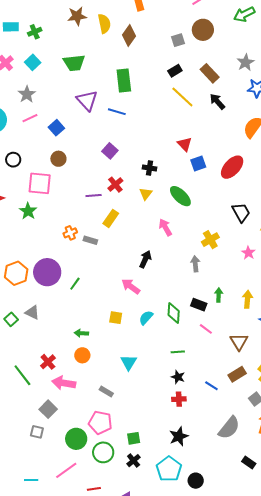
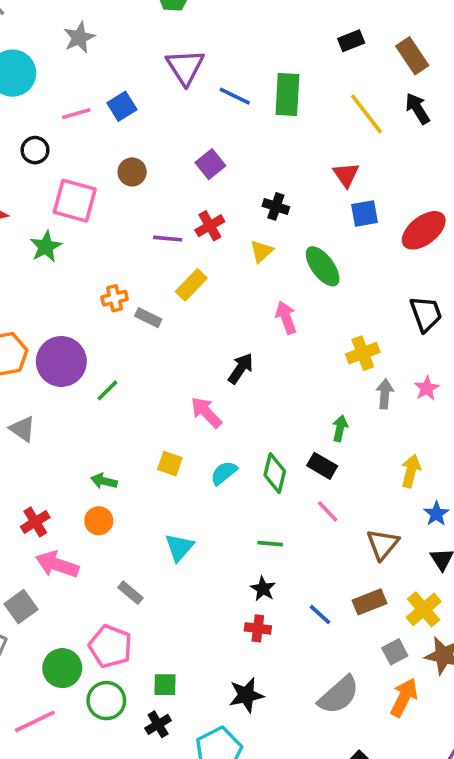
green rectangle: (124, 81) -> (287, 94), moved
yellow line: (182, 97) -> (366, 114), moved
pink line: (30, 118) -> (76, 114), moved
brown circle: (58, 159) -> (132, 172), moved
gray arrow: (195, 264) -> (385, 394), moved
green arrow: (219, 295) -> (340, 428), moved

